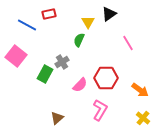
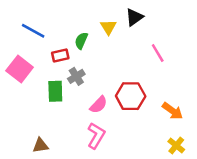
red rectangle: (49, 14) -> (60, 55), moved
green semicircle: (79, 40) -> (81, 41), moved
green rectangle: (45, 74) -> (55, 91), turned -30
pink L-shape: (100, 110) -> (96, 136), moved
brown triangle: (57, 118) -> (41, 145), moved, turned 32

